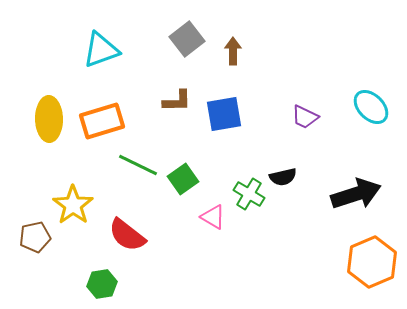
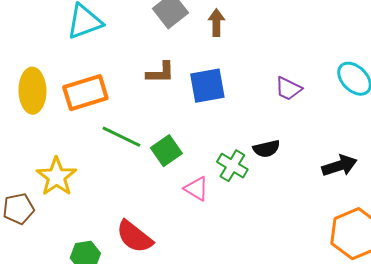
black arrow: (356, 194) -> (339, 166), size x0.7
red semicircle: (127, 235) -> (134, 237), moved

